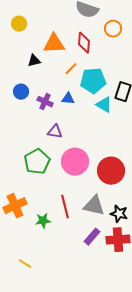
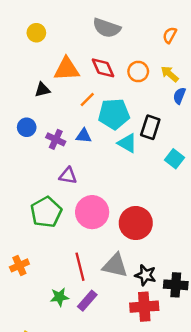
yellow circle: (19, 24) -> (36, 33), moved
orange circle: (113, 29) -> (138, 72), moved
red diamond: (84, 43) -> (103, 68), turned -30
orange cross: (15, 206) -> (19, 265), size x0.7
green star: (43, 221) -> (59, 297), moved
purple rectangle: (92, 237) -> (87, 301), moved

